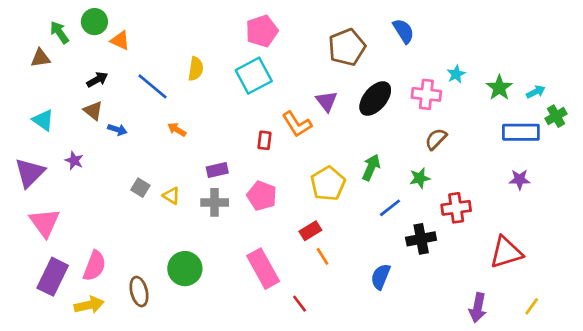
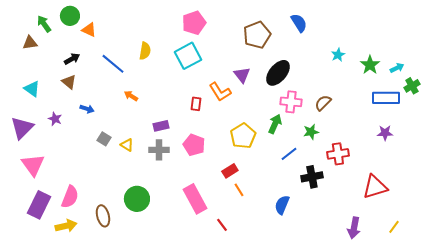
pink cross: (426, 94) -> (291, 102), moved
blue arrow: (117, 130) -> (87, 109), moved

